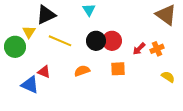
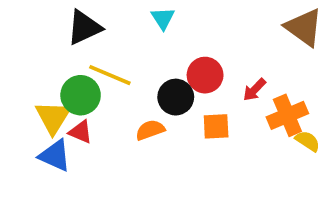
yellow triangle: (29, 32) -> (53, 117), moved, size x1.5
black circle: (96, 41) -> (176, 97), moved
green circle: (15, 47) -> (81, 95), moved
orange cross: (157, 49) -> (287, 115), moved, size x1.5

